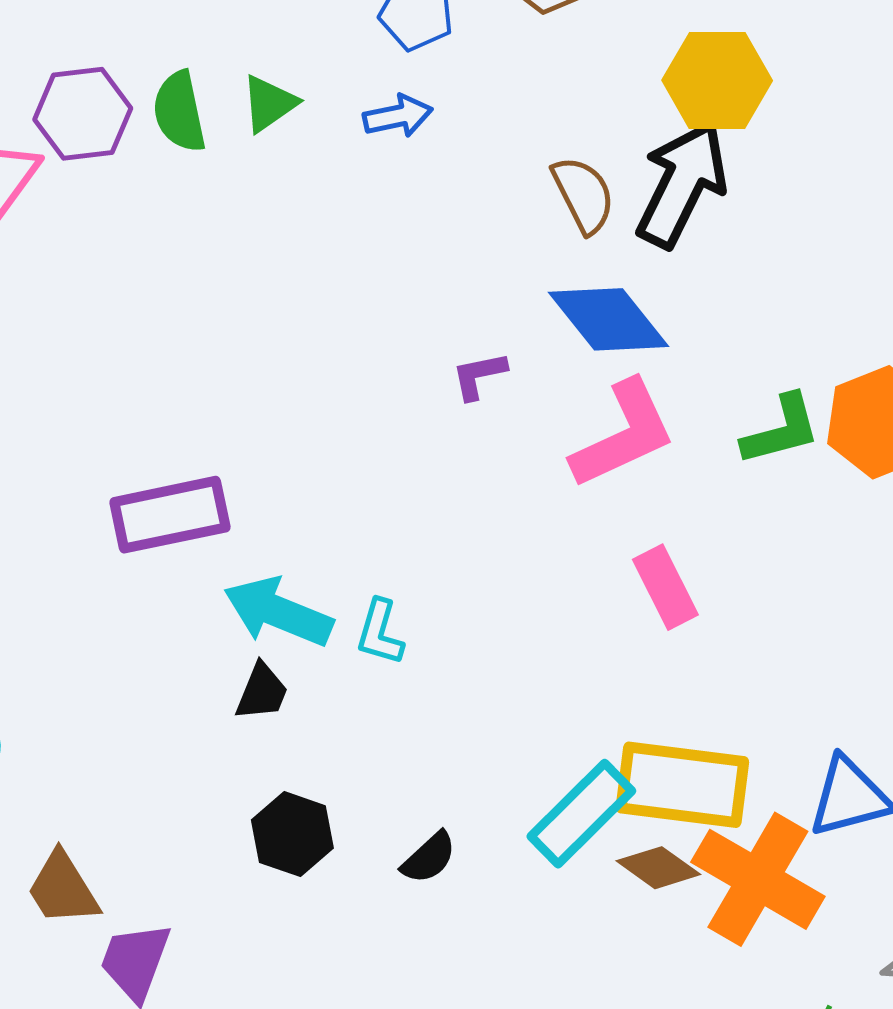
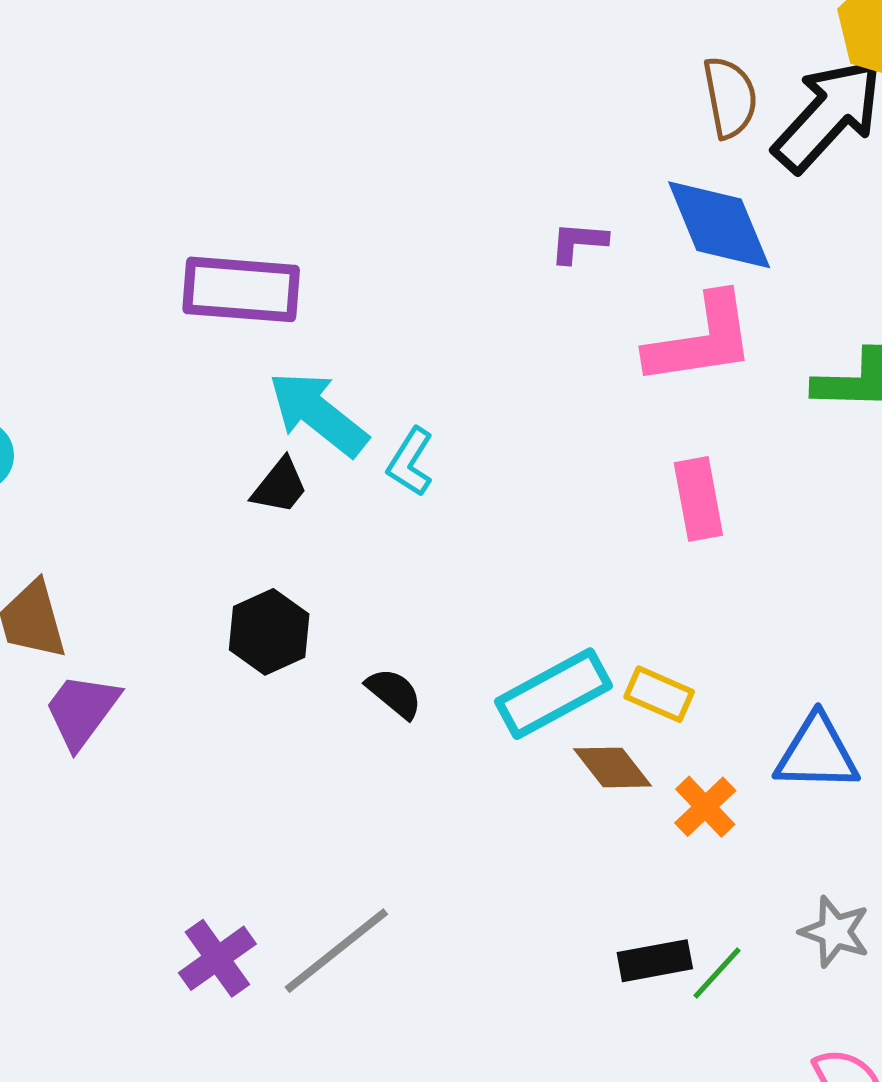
yellow rectangle: (682, 785) -> (659, 694), size x0.5
black semicircle: (429, 858) -> (394, 693), turned -114
orange cross: (758, 879) -> (705, 807), size x0.5

